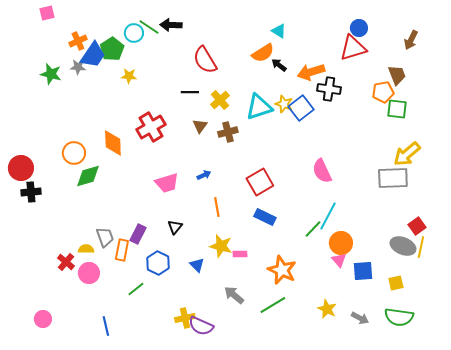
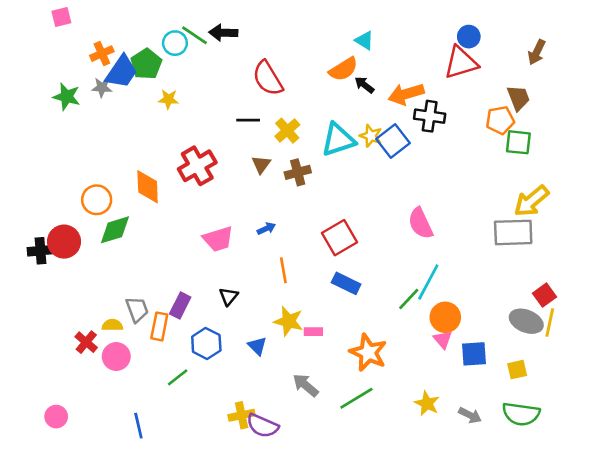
red circle: (21, 168) -> (64, 242), moved

